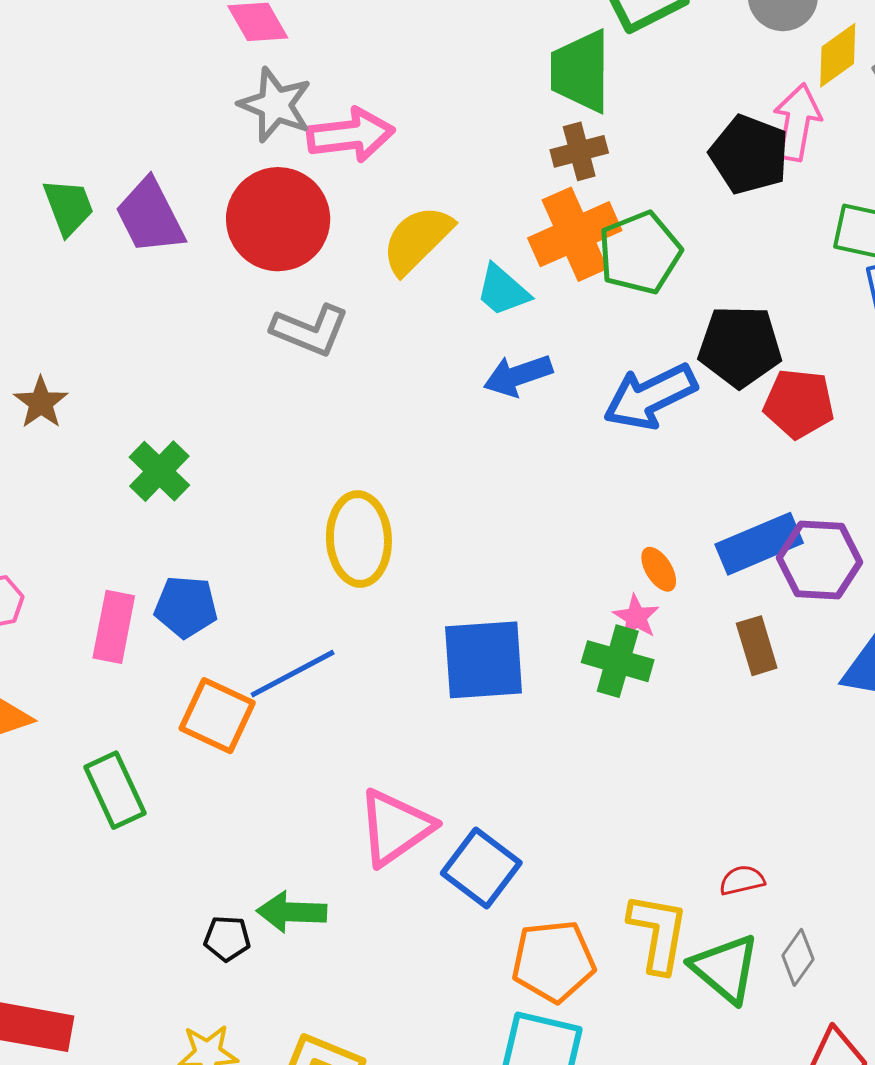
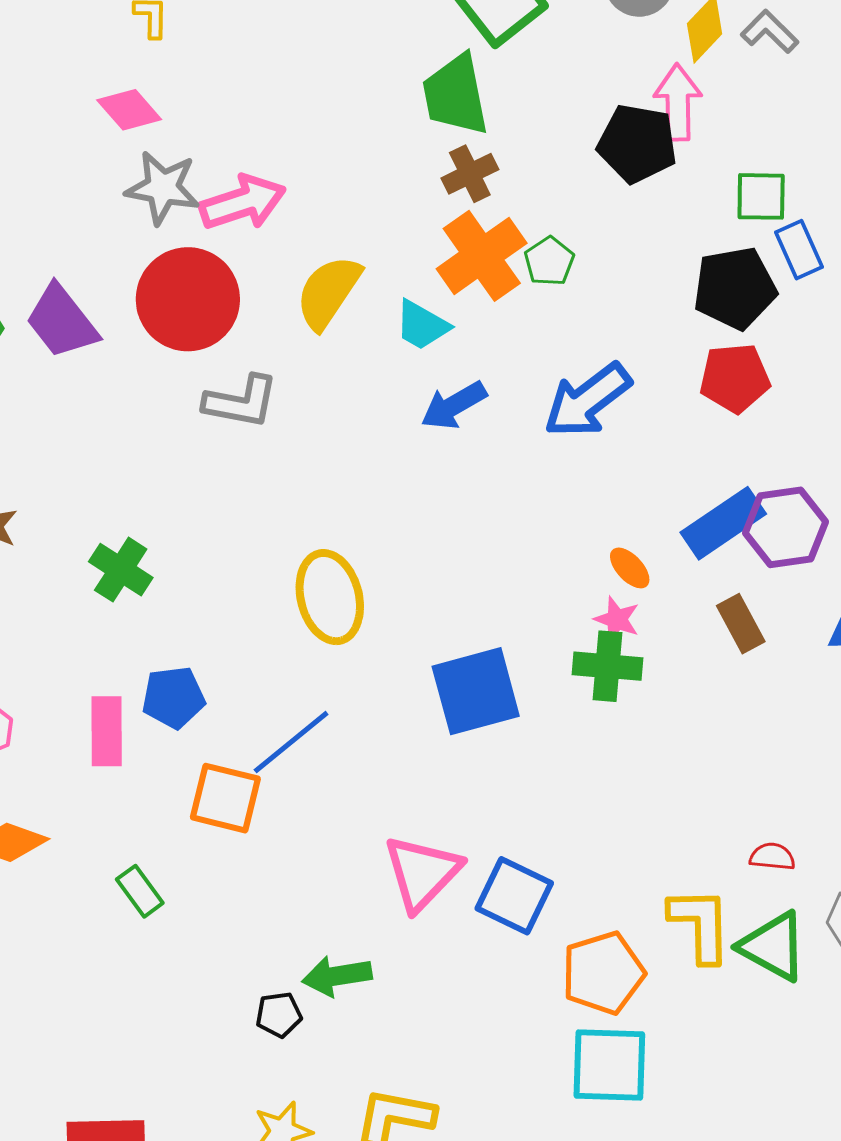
green pentagon: (640, 253) -> (549, 261), size x0.6
black pentagon: (740, 346) -> (735, 288), moved
green rectangle: (115, 790) -> (140, 891), size x0.7
red semicircle: (742, 880) -> (772, 857), turned 30

